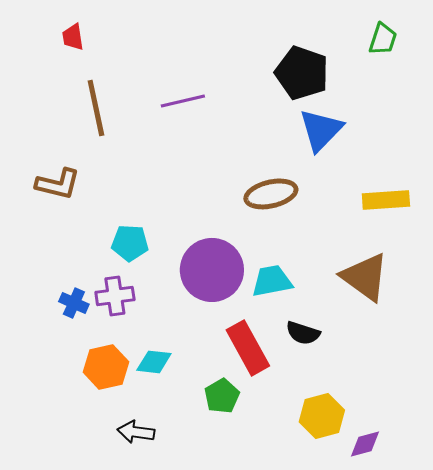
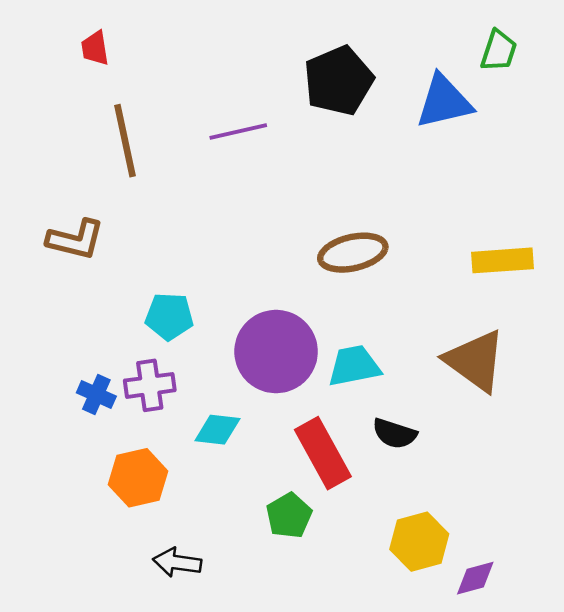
black pentagon: (302, 73) -> (339, 81), moved, turned 30
blue triangle: (321, 130) -> (444, 102), moved, turned 33
cyan diamond: (154, 362) -> (217, 430), moved

